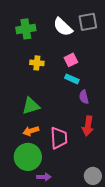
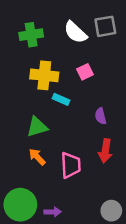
yellow cross: (37, 63) -> (44, 75), size x1.6
cyan rectangle: (72, 79) -> (61, 99), moved
orange arrow: (31, 131) -> (37, 157), turned 63
green circle: (28, 157) -> (20, 205), moved

